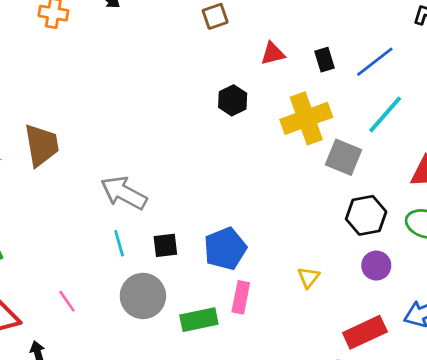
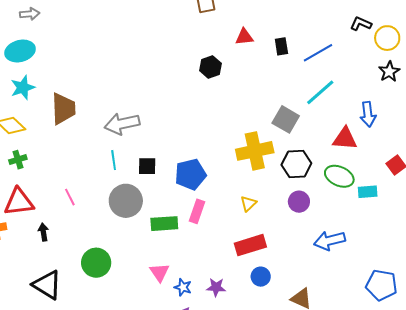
yellow cross: (306, 118) -> (255, 151), moved
brown trapezoid: (42, 145) -> (63, 109), moved
gray arrow: (124, 193) -> (122, 124), turned -48
red rectangle: (365, 332) -> (250, 245), moved

